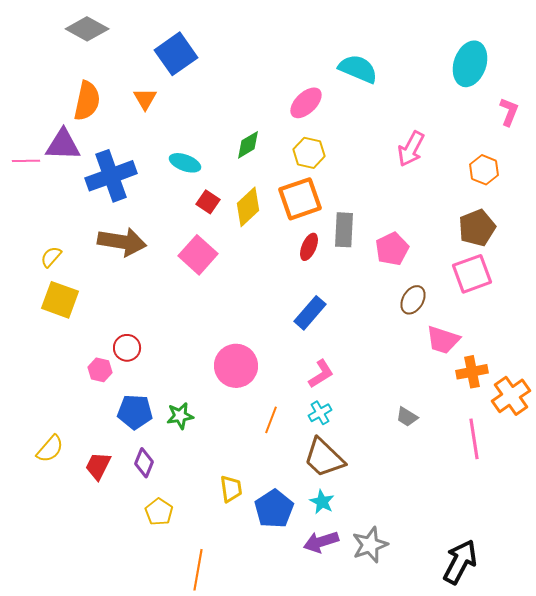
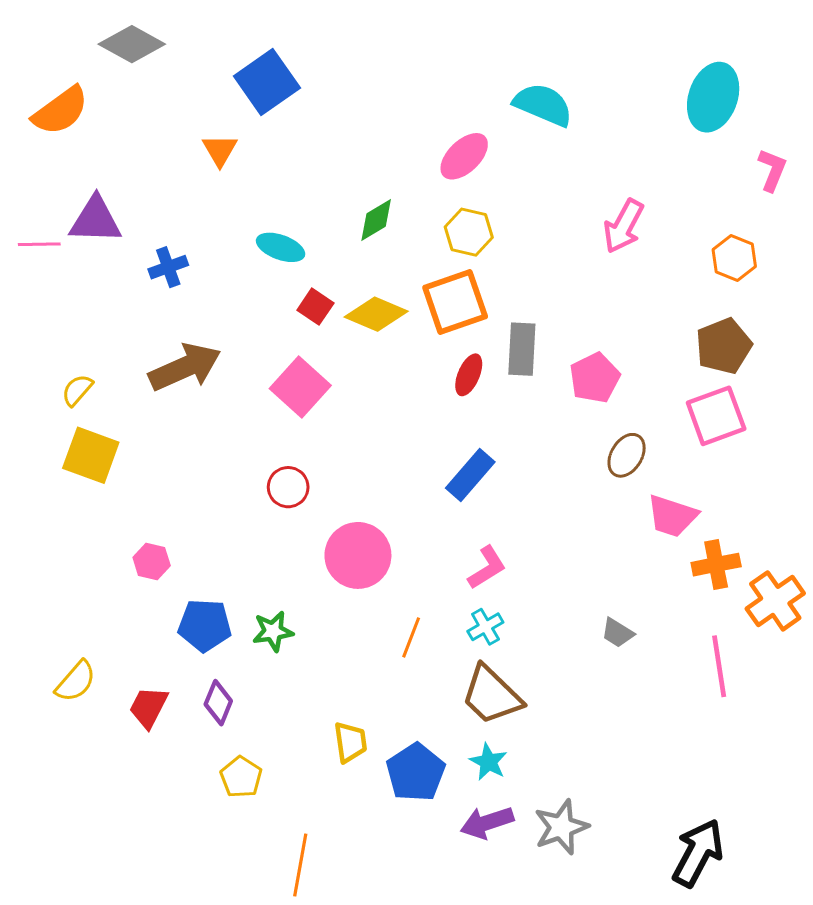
orange semicircle: (87, 101) -> (60, 111), moved, turned 42
blue cross: (111, 176) -> (168, 267), size x0.5
yellow diamond: (248, 207) -> (376, 314), turned 66
brown arrow: (122, 242) -> (185, 367), turned -33
red circle: (127, 348) -> (288, 487), moved

